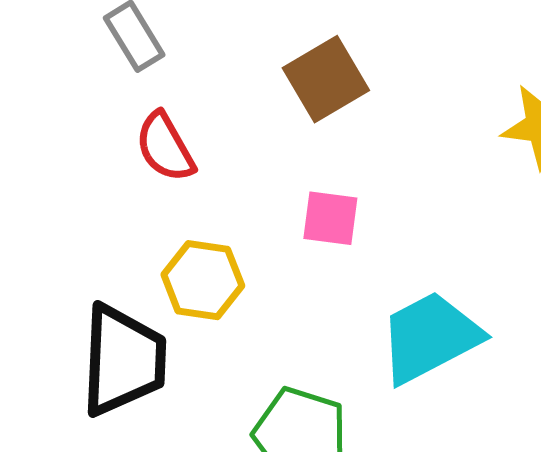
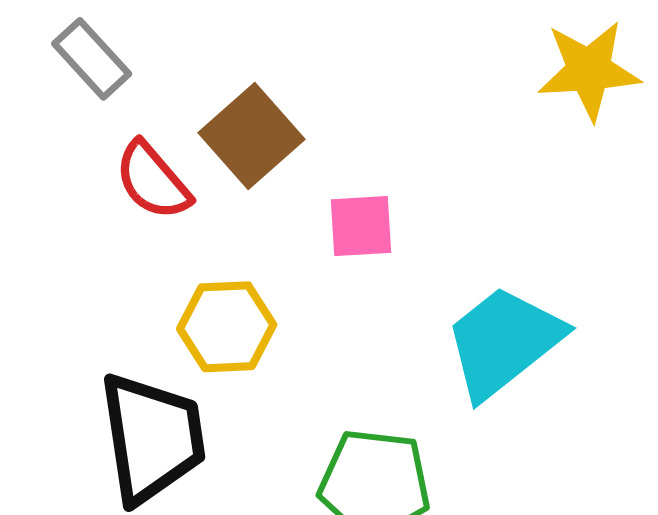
brown square: (326, 79) -> (252, 136), moved

